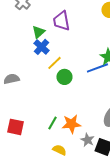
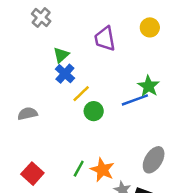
purple trapezoid: (61, 21) -> (105, 39), moved
orange star: (71, 124) -> (102, 170), turned 30
red square: (15, 127) -> (32, 174), turned 30

